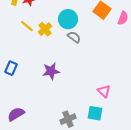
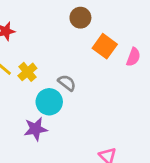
cyan circle: (68, 19) -> (49, 102), moved

